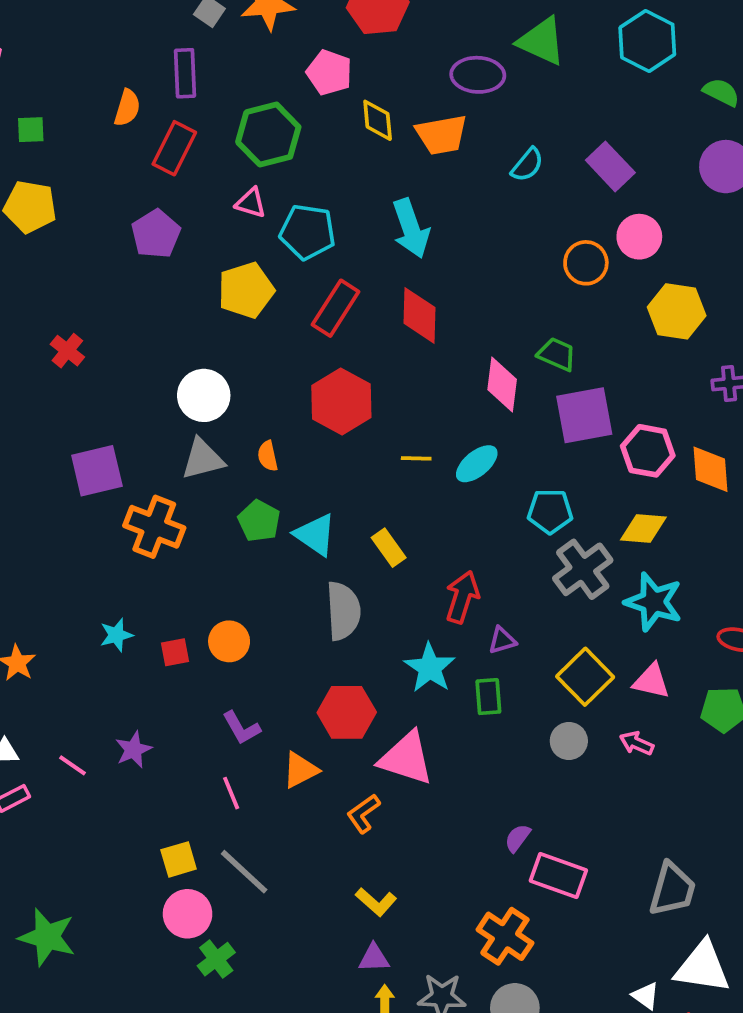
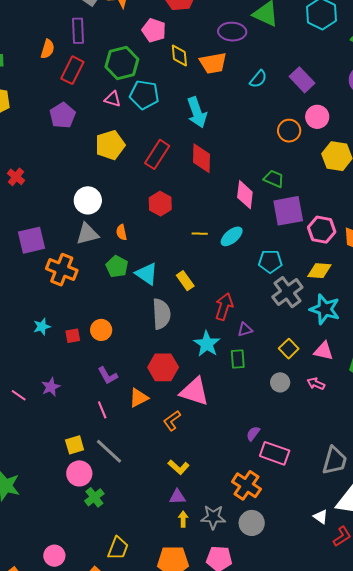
cyan pentagon: (308, 232) -> (144, 95), moved
red hexagon: (341, 401) -> (160, 204), size x0.7
yellow square: (585, 677) -> (289, 349), size x0.7

